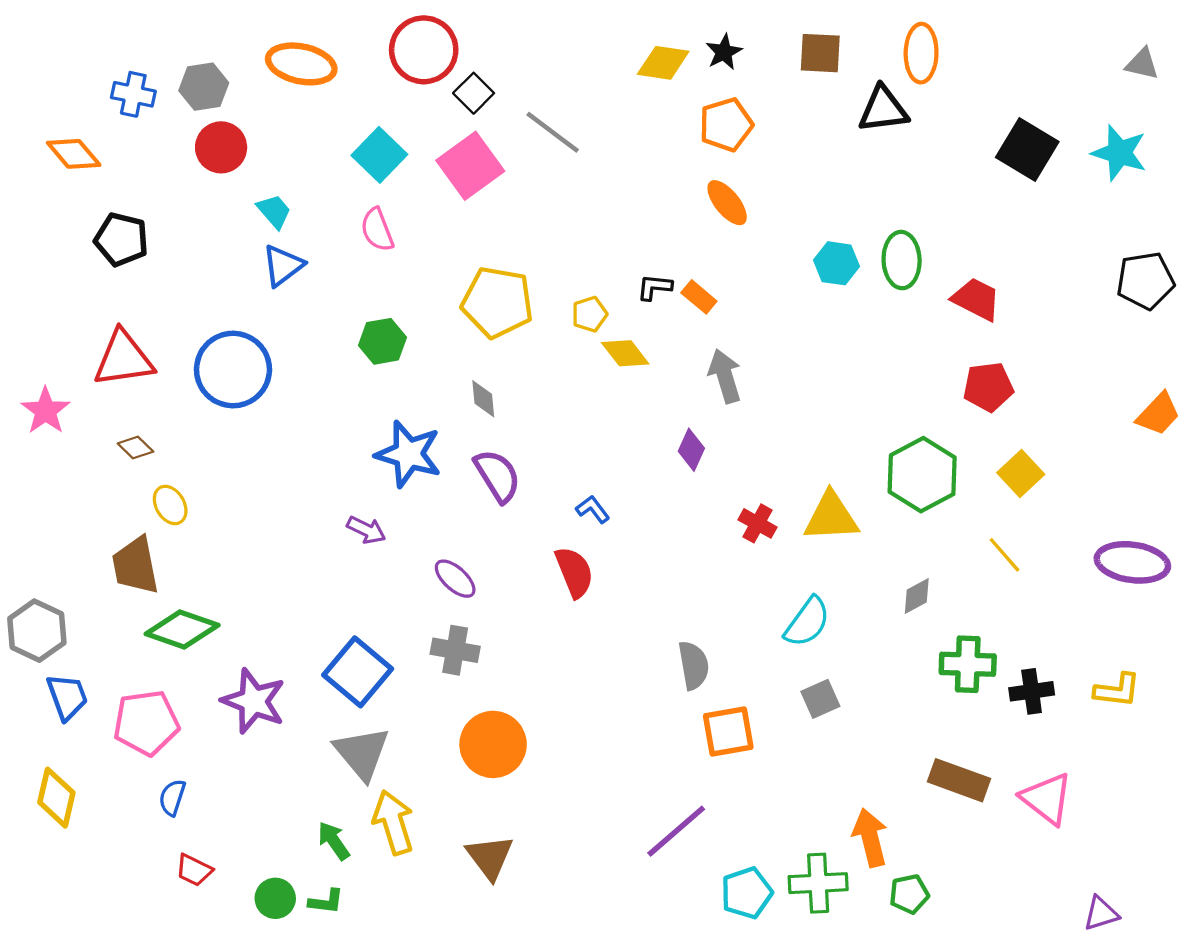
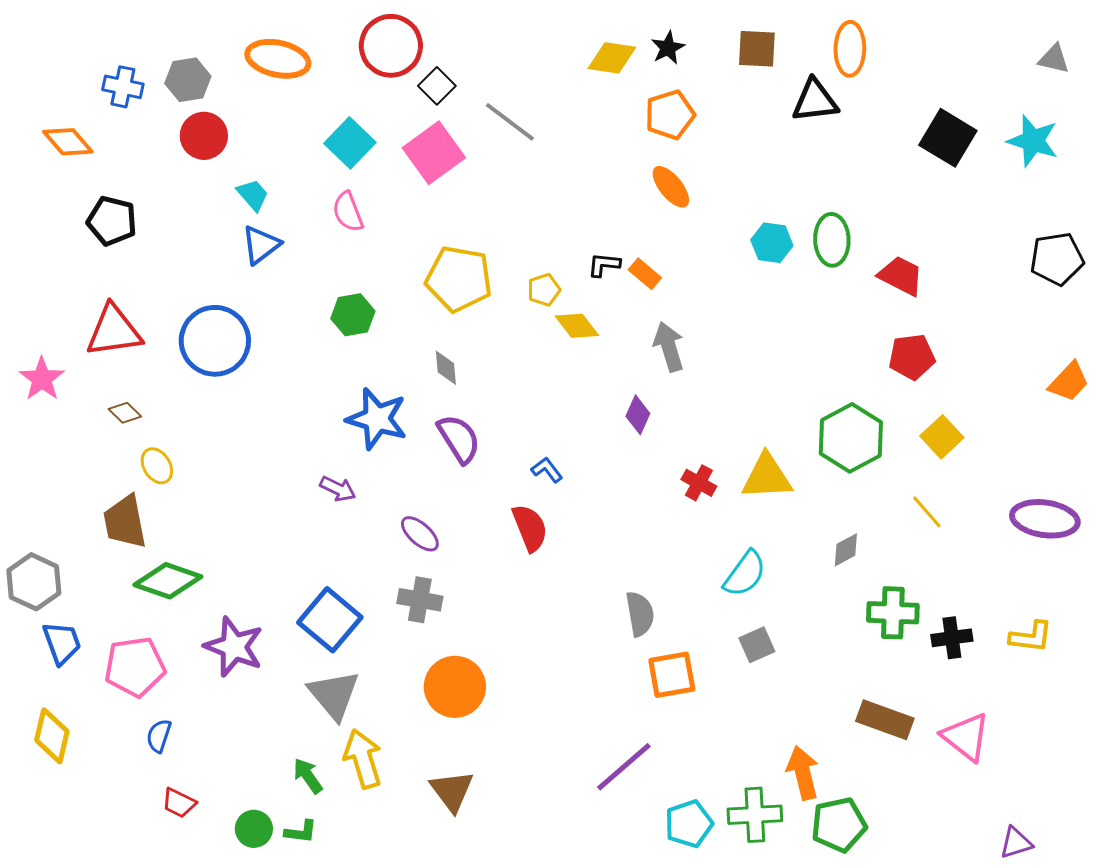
green pentagon: (909, 894) -> (839, 825), size x1.5

